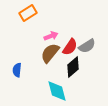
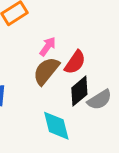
pink arrow: (51, 36) -> (48, 46), turned -32
gray semicircle: (87, 46) -> (100, 100), moved

